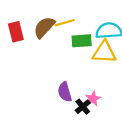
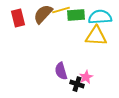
green rectangle: (82, 41) -> (76, 15), moved
black cross: (83, 107) -> (77, 84), turned -32

